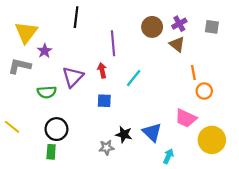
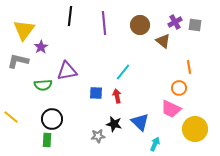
purple cross: (179, 24) -> (175, 22), moved
purple line: (113, 43) -> (104, 23), moved
red arrow: (102, 70) -> (117, 96), moved
orange line: (193, 73) -> (189, 67), moved
purple triangle: (73, 77) -> (67, 71), turned 35
orange circle: (204, 91) -> (179, 88), moved

